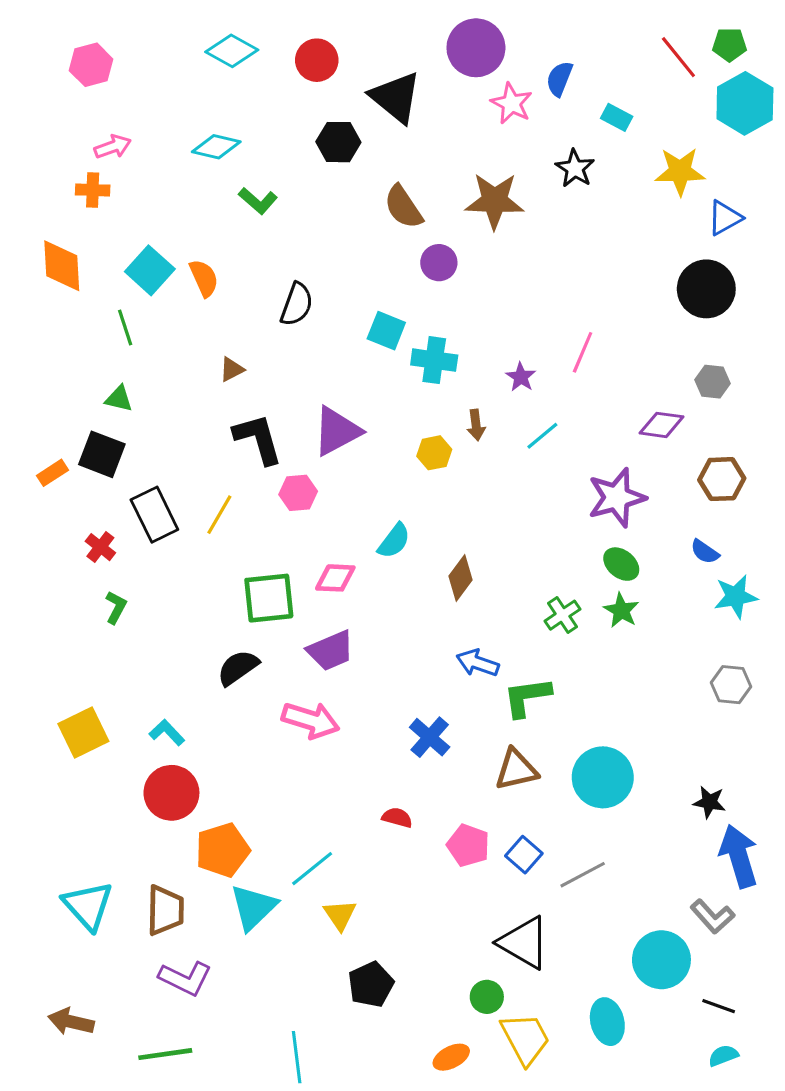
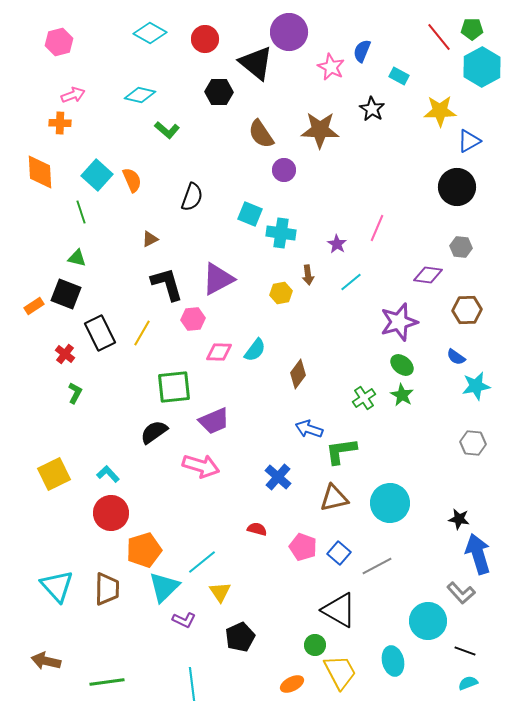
purple circle: (476, 48) -> (289, 32), moved
pink diamond: (335, 578) -> (219, 352), moved
purple L-shape: (185, 978) -> (184, 620), moved, size x0.7

